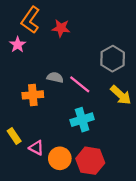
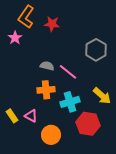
orange cross: (33, 95) -> (46, 90), moved
yellow arrow: (121, 95) -> (102, 96), moved
pink triangle: (36, 148) -> (31, 116), moved
red hexagon: (90, 161) -> (88, 124), moved

